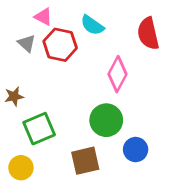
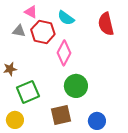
gray triangle: (27, 43) -> (19, 31), turned -32
pink diamond: (117, 74) -> (64, 53), moved
blue circle: (136, 150) -> (97, 121), moved

